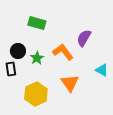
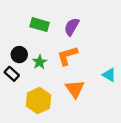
purple semicircle: (84, 38) -> (72, 27), moved
orange L-shape: (63, 52) -> (67, 56), turned -70
black rectangle: (11, 69) -> (12, 74), turned -40

